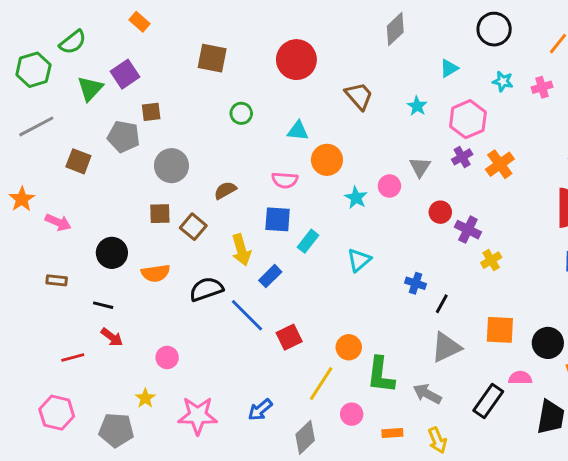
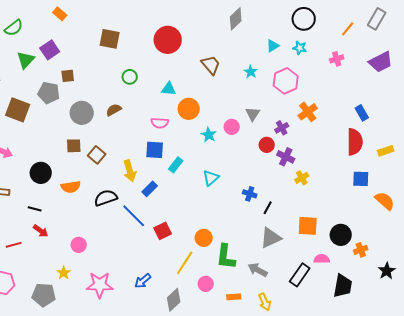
cyan star: (503, 81) -> (300, 48), moved
purple cross: (462, 157) -> (282, 128), moved
brown square: (78, 161) -> (18, 110), size x1.4
brown semicircle: (225, 190) -> (114, 110), moved

